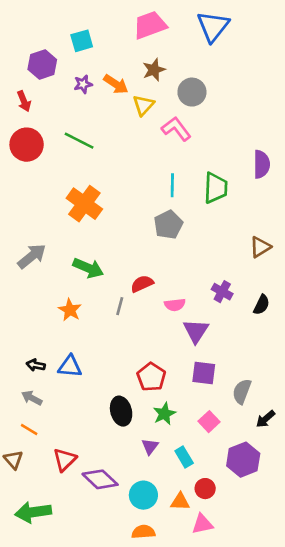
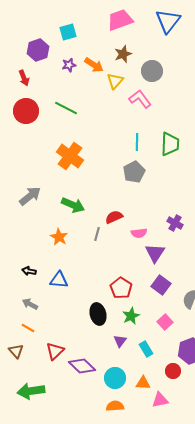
black arrow: (36, 365) -> (29, 271), moved
purple square: (204, 373) -> (161, 285), turned 30
red circle: (205, 489) -> (173, 371), moved

